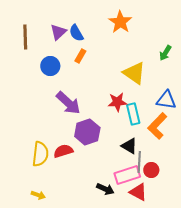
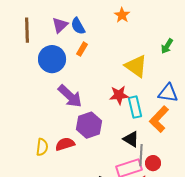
orange star: (120, 22) -> (122, 15), size x0.7
blue circle: (50, 66) -> (52, 59), size x1.4
yellow semicircle: (40, 154) -> (42, 147), size x0.7

